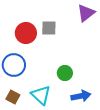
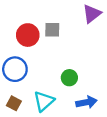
cyan triangle: (41, 95) -> (44, 101), turned 35

